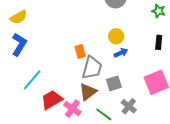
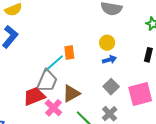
gray trapezoid: (92, 68) -> (47, 81), moved
cyan line: (32, 80) -> (54, 64), moved
gray square: (114, 83) -> (111, 87), moved, turned -35

